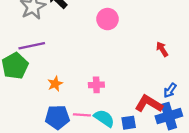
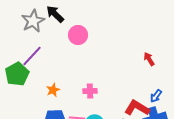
pink circle: (107, 19) -> (78, 35), moved
purple line: (32, 46) -> (32, 56), turned -35

